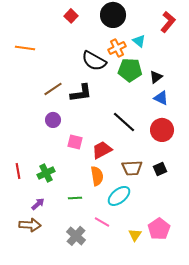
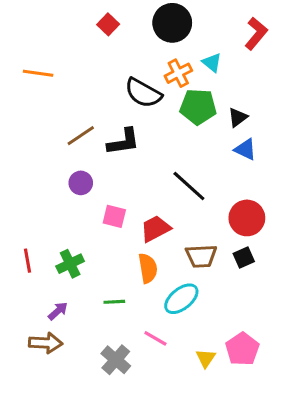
red circle: (162, 130) -> (247, 218), moved

